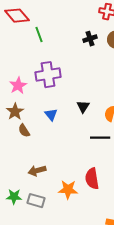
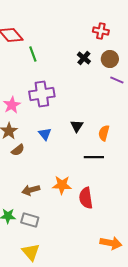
black cross: (90, 39) -> (84, 58), turned -32
brown semicircle: (24, 131) -> (18, 150), turned -96
orange star: (68, 190) -> (62, 185), moved

